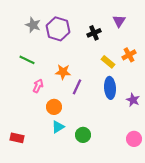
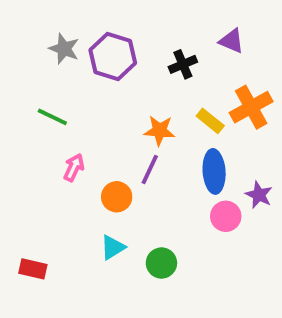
purple triangle: (119, 21) -> (232, 41), turned -40
orange cross: (129, 55) -> (251, 107), size x1.5
orange star: (63, 72) -> (160, 131), moved
orange circle: (54, 107) -> (117, 197), moved
pink circle: (134, 139) -> (226, 216), moved

